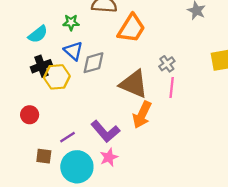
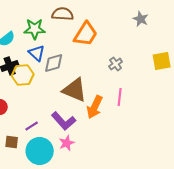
green star: (71, 22) -> (35, 29), size x1.5
brown triangle: (134, 84) -> (75, 90), moved
pink line: (172, 88) -> (120, 97), moved

